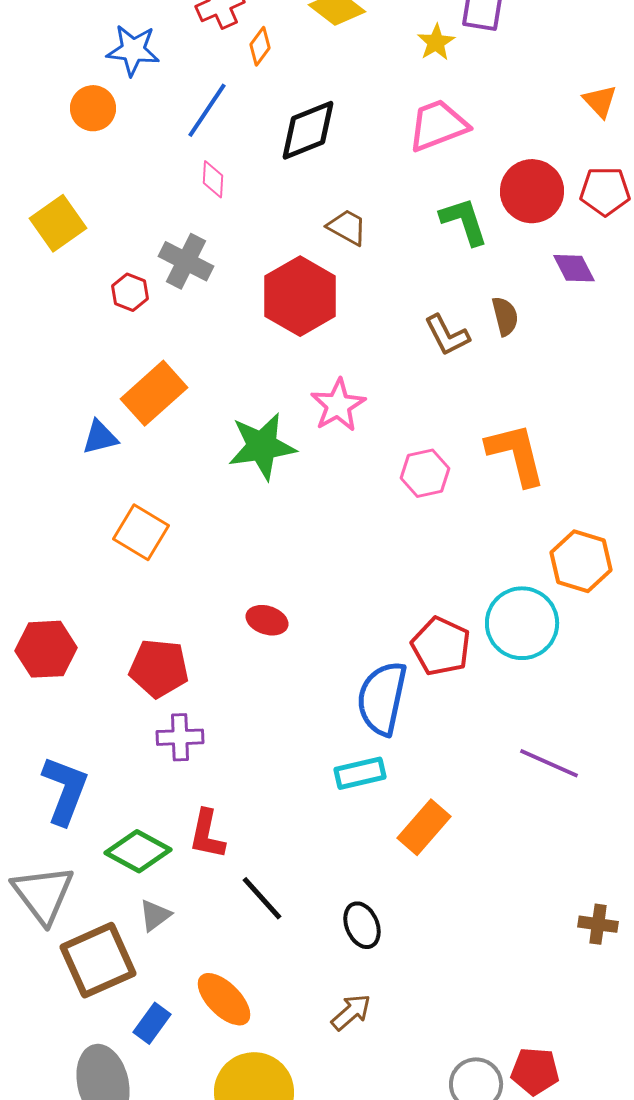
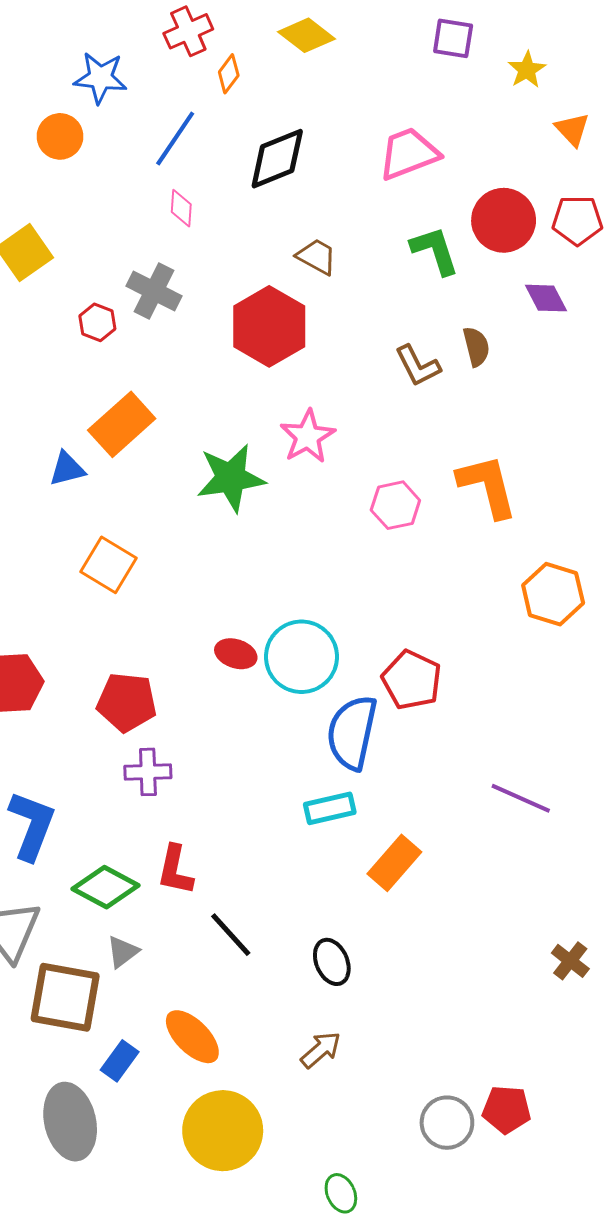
yellow star: (436, 42) -> (527, 70), moved
cyan circle: (522, 623) -> (301, 657), moved
brown cross: (598, 924) -> (570, 961), turned 30
brown square: (98, 960) -> (65, 997), turned 34

